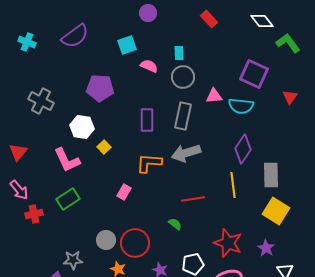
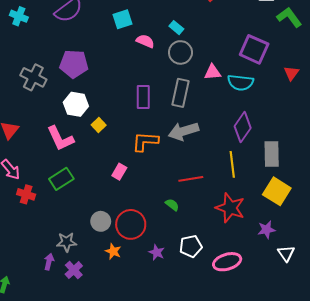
cyan rectangle: (179, 53) -> (176, 28), turned -48
purple pentagon: (100, 88) -> (74, 64), moved
red cross: (34, 214) -> (26, 194), turned 30
red star: (228, 243) -> (230, 208), moved
purple star: (266, 248) -> (266, 230), turned 30

